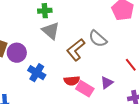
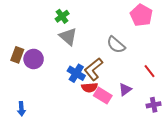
green cross: (45, 11) -> (62, 16), turned -32
brown L-shape: (76, 50) -> (94, 69), moved
blue cross: (37, 73) -> (76, 73), moved

